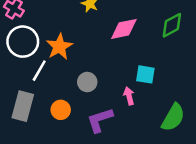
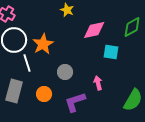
white line: (39, 71) -> (27, 63), turned -48
cyan square: (145, 74) -> (111, 52), moved

